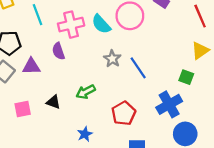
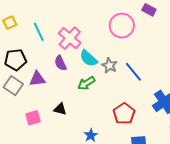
cyan semicircle: (101, 24) -> (88, 58), moved
pink cross: (71, 25) -> (70, 38), turned -30
green arrow: (86, 92) -> (86, 83), moved

